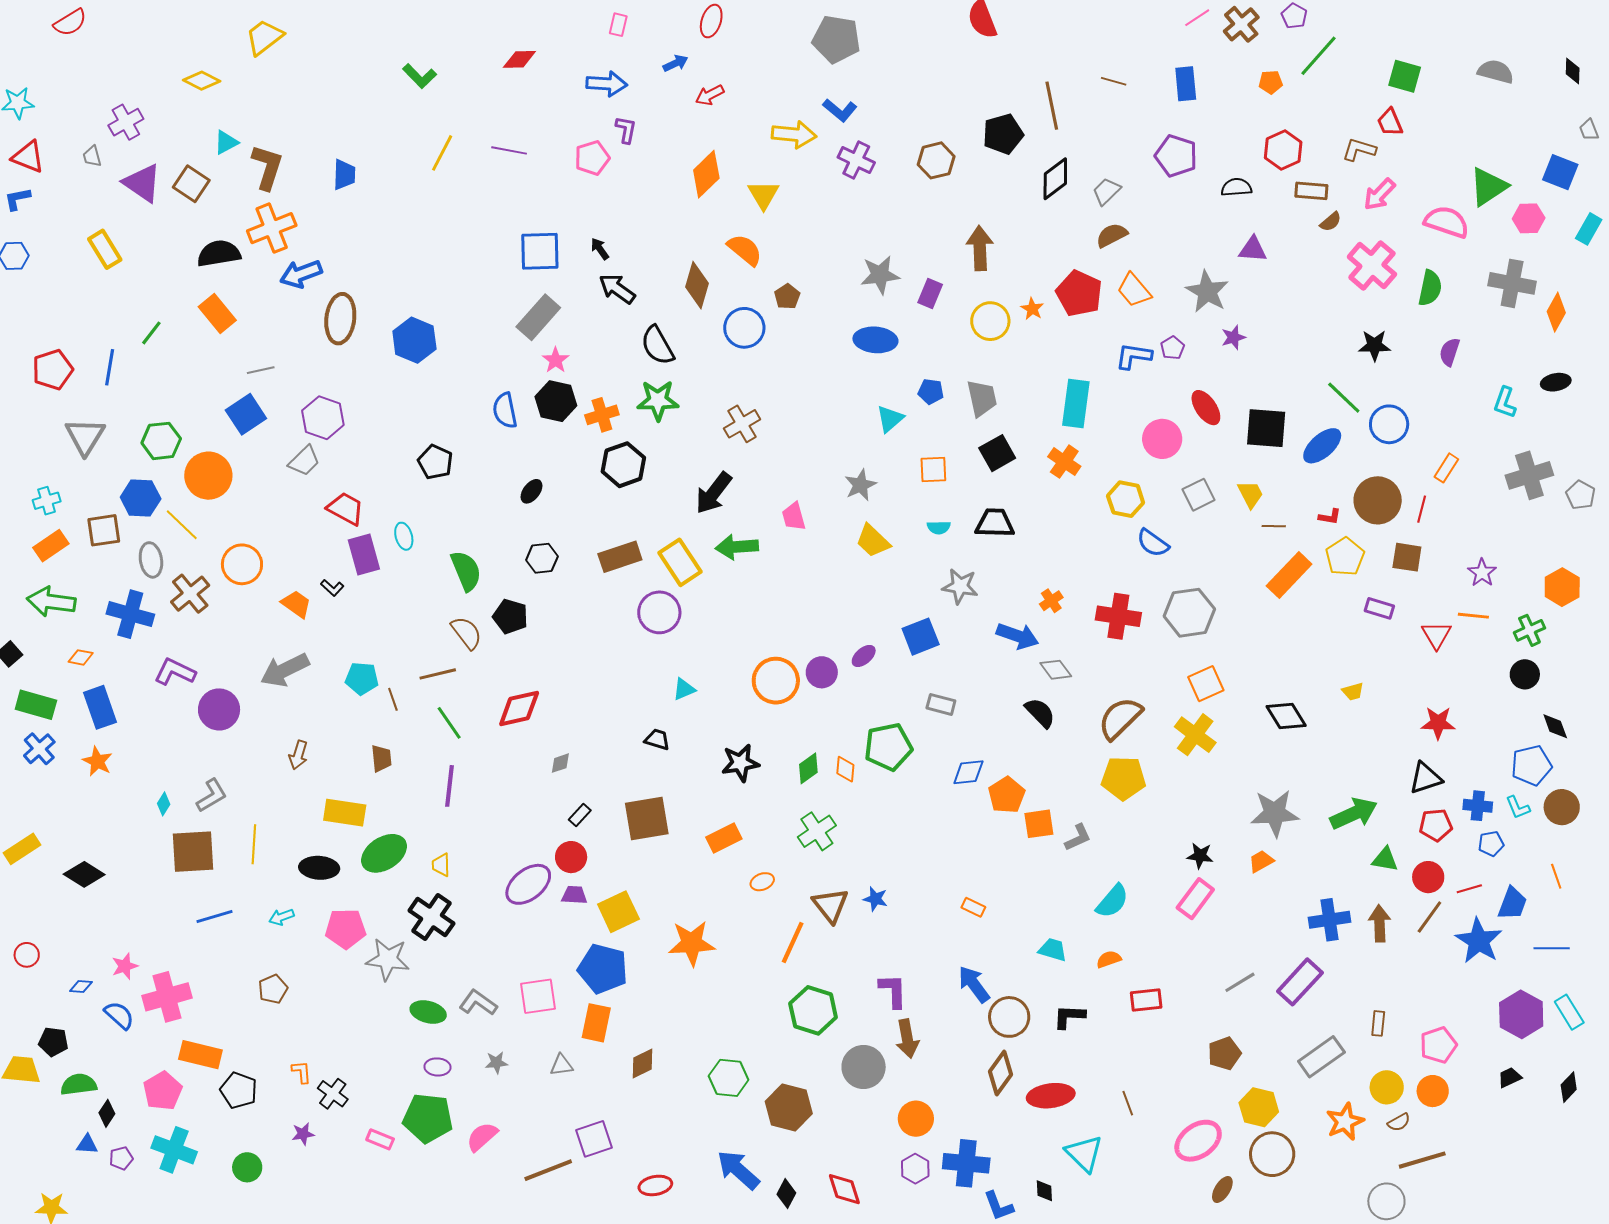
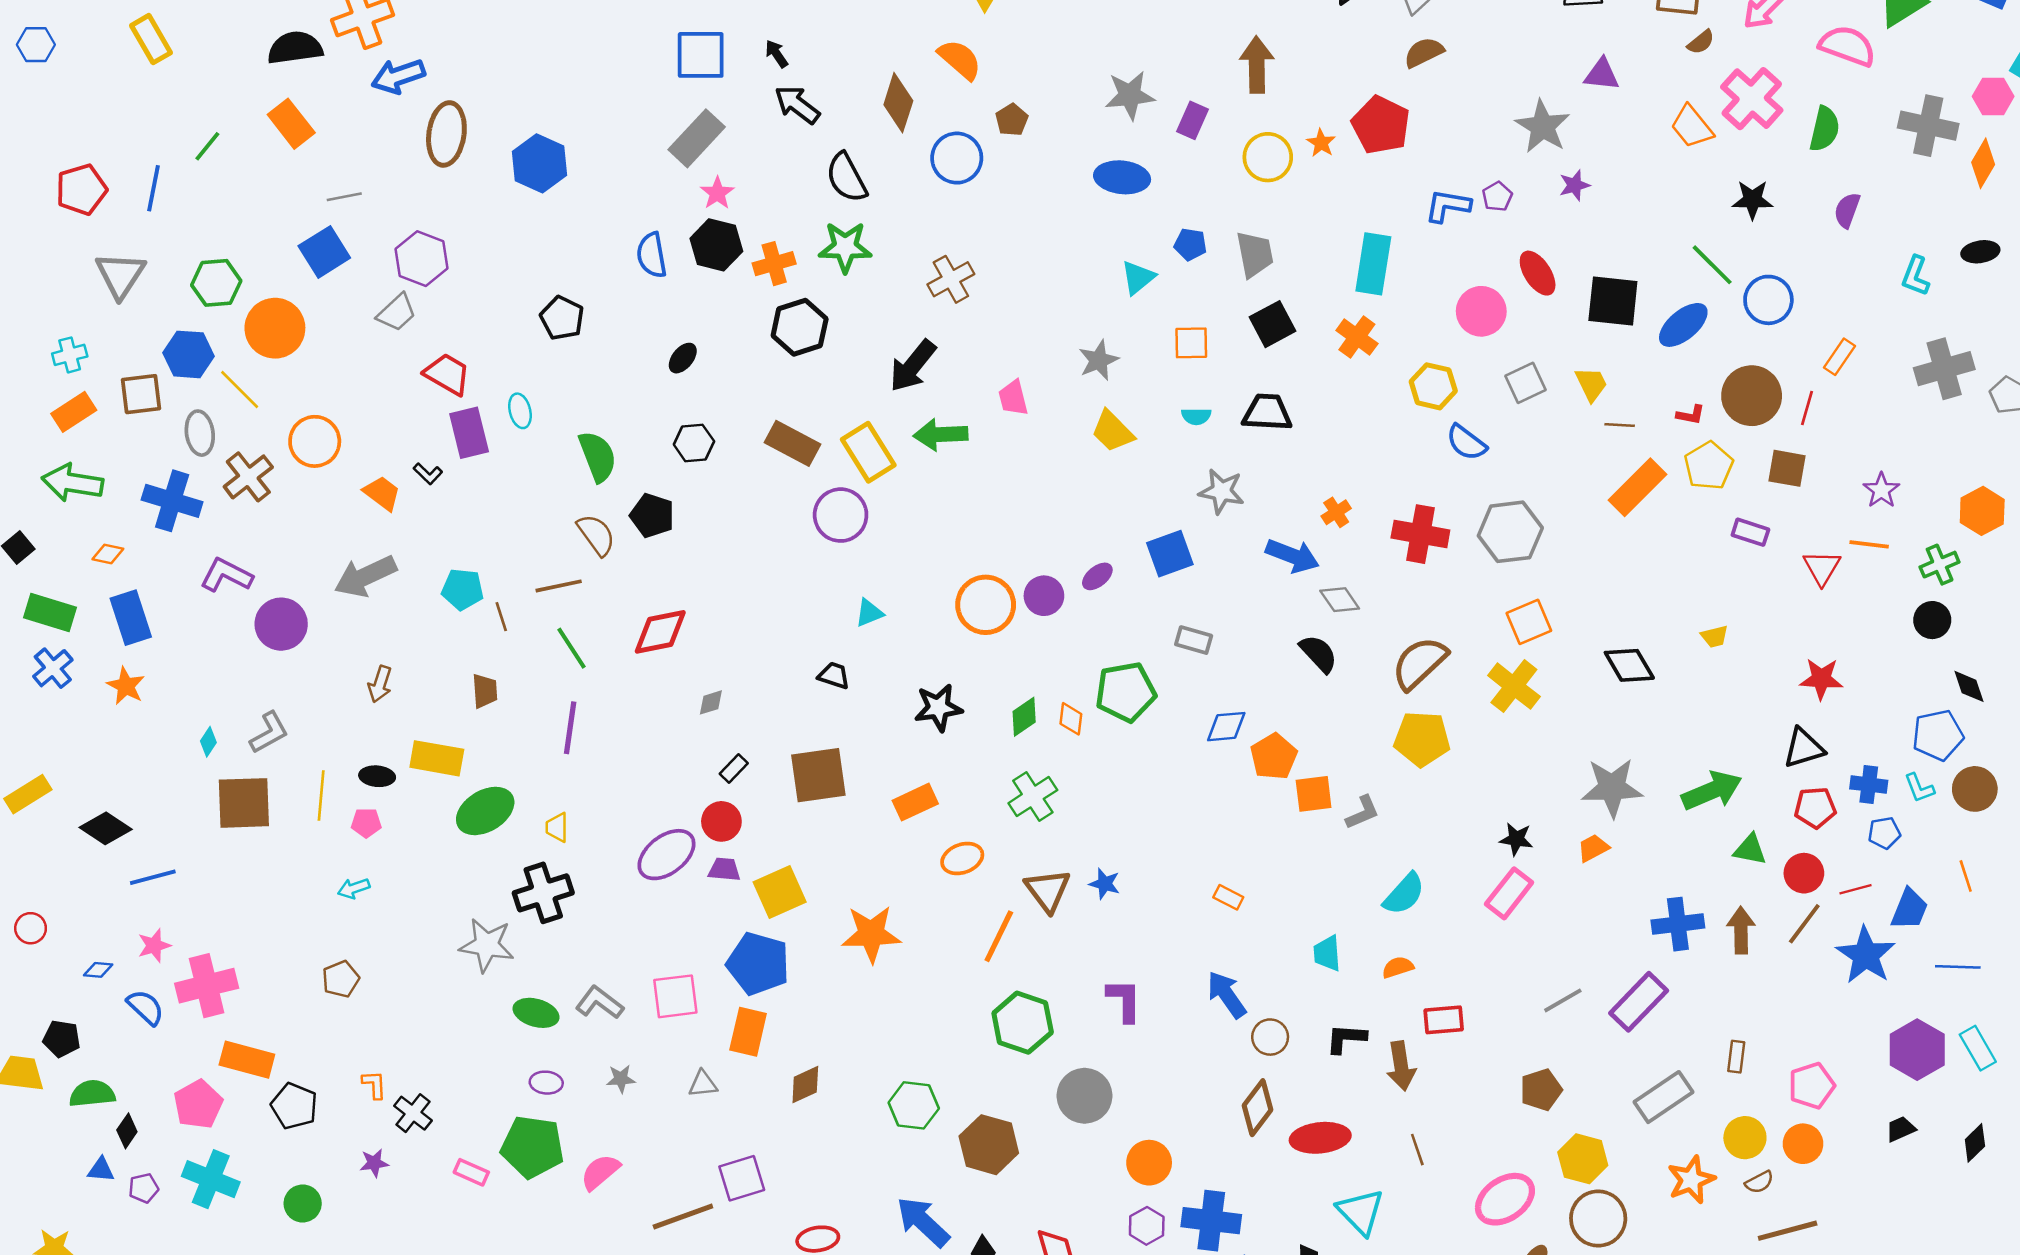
pink hexagon: (1529, 218) -> (1993, 96), moved
orange trapezoid: (1134, 290) -> (1692, 127), moved
brown rectangle: (620, 557) -> (792, 443), turned 45
black ellipse: (319, 868) -> (377, 776), moved, size x0.7
orange ellipse: (762, 882) -> (962, 858), size x1.4
blue line: (214, 917) -> (153, 877), moved
black cross: (431, 917) -> (543, 893), turned 36
pink pentagon: (346, 929) -> (366, 823), moved, size x0.6
cyan trapezoid: (1053, 950) -> (1327, 953), turned -112
brown circle: (1009, 1017) -> (1270, 1037), size x0.7
brown arrow: (907, 1039) -> (1401, 1066), moved

